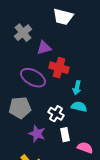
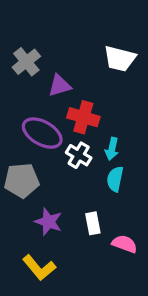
white trapezoid: (63, 17) -> (120, 59), moved
cyan semicircle: (79, 107) -> (115, 179), turned -91
white cross: (56, 114) -> (79, 155), moved

